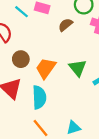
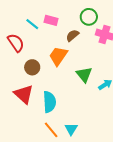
orange trapezoid: (46, 68) -> (58, 56), moved
cyan triangle: (74, 128) -> (71, 129), moved, turned -40

